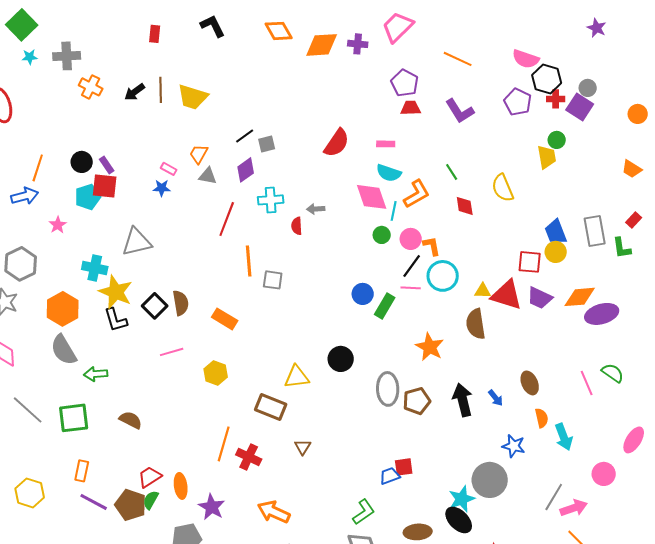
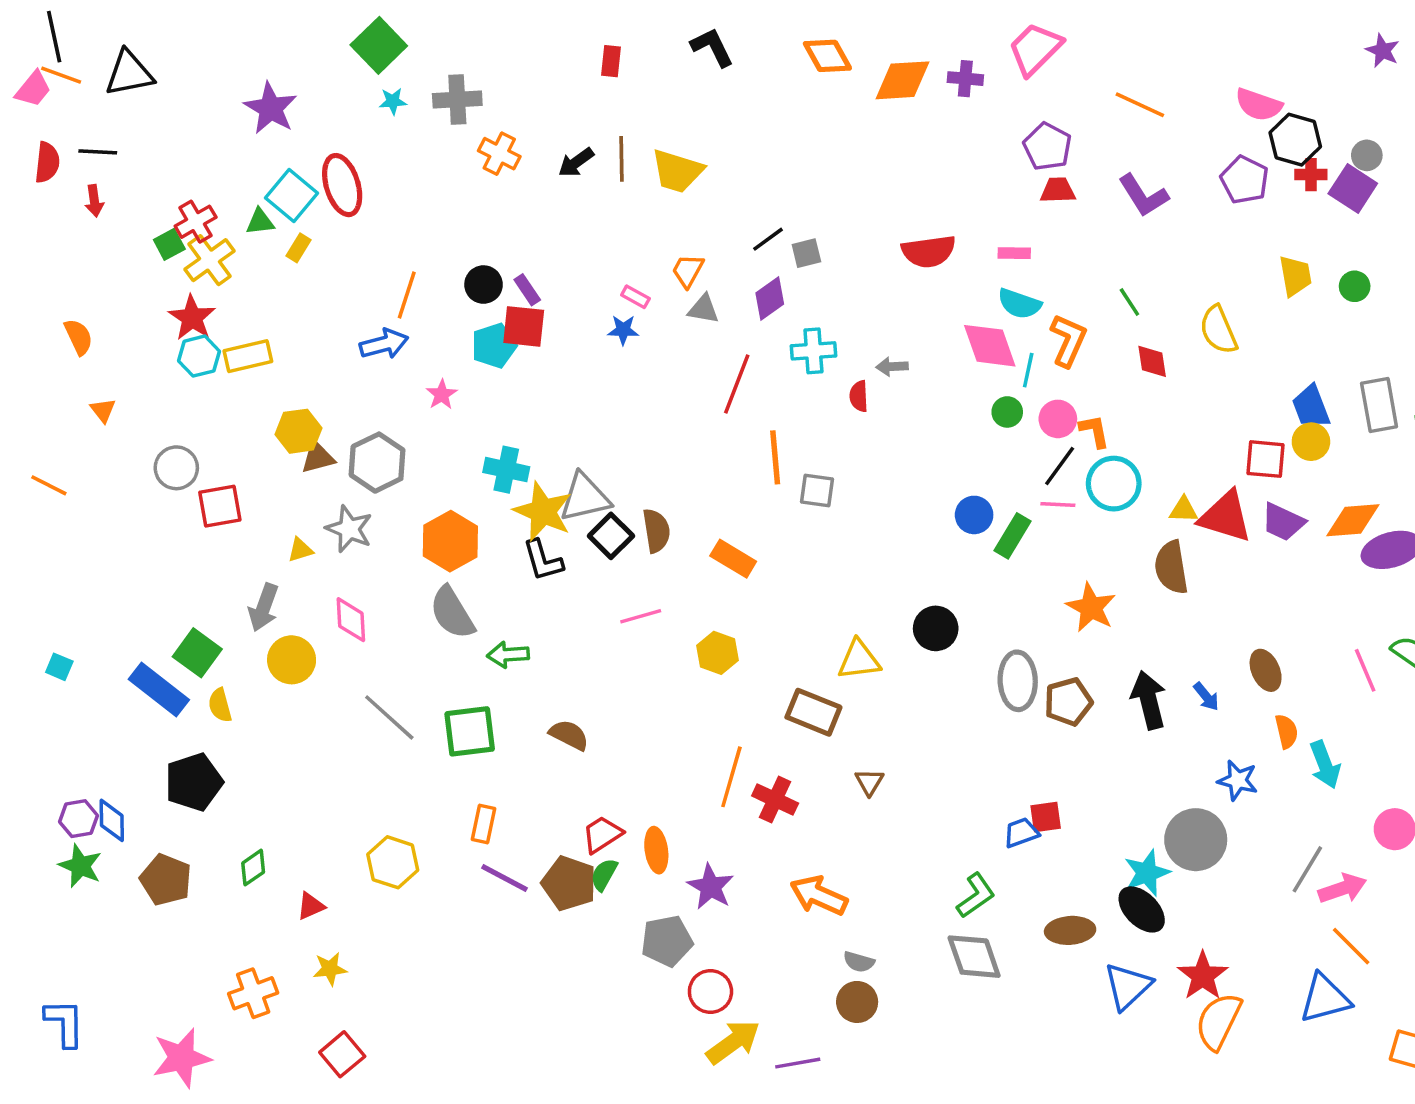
green circle: (557, 140) -> (1355, 286), moved
red semicircle: (337, 143) -> (929, 251), turned 48
orange L-shape: (417, 194) -> (1068, 340), turned -36
gray triangle: (137, 242) -> (585, 498), moved

